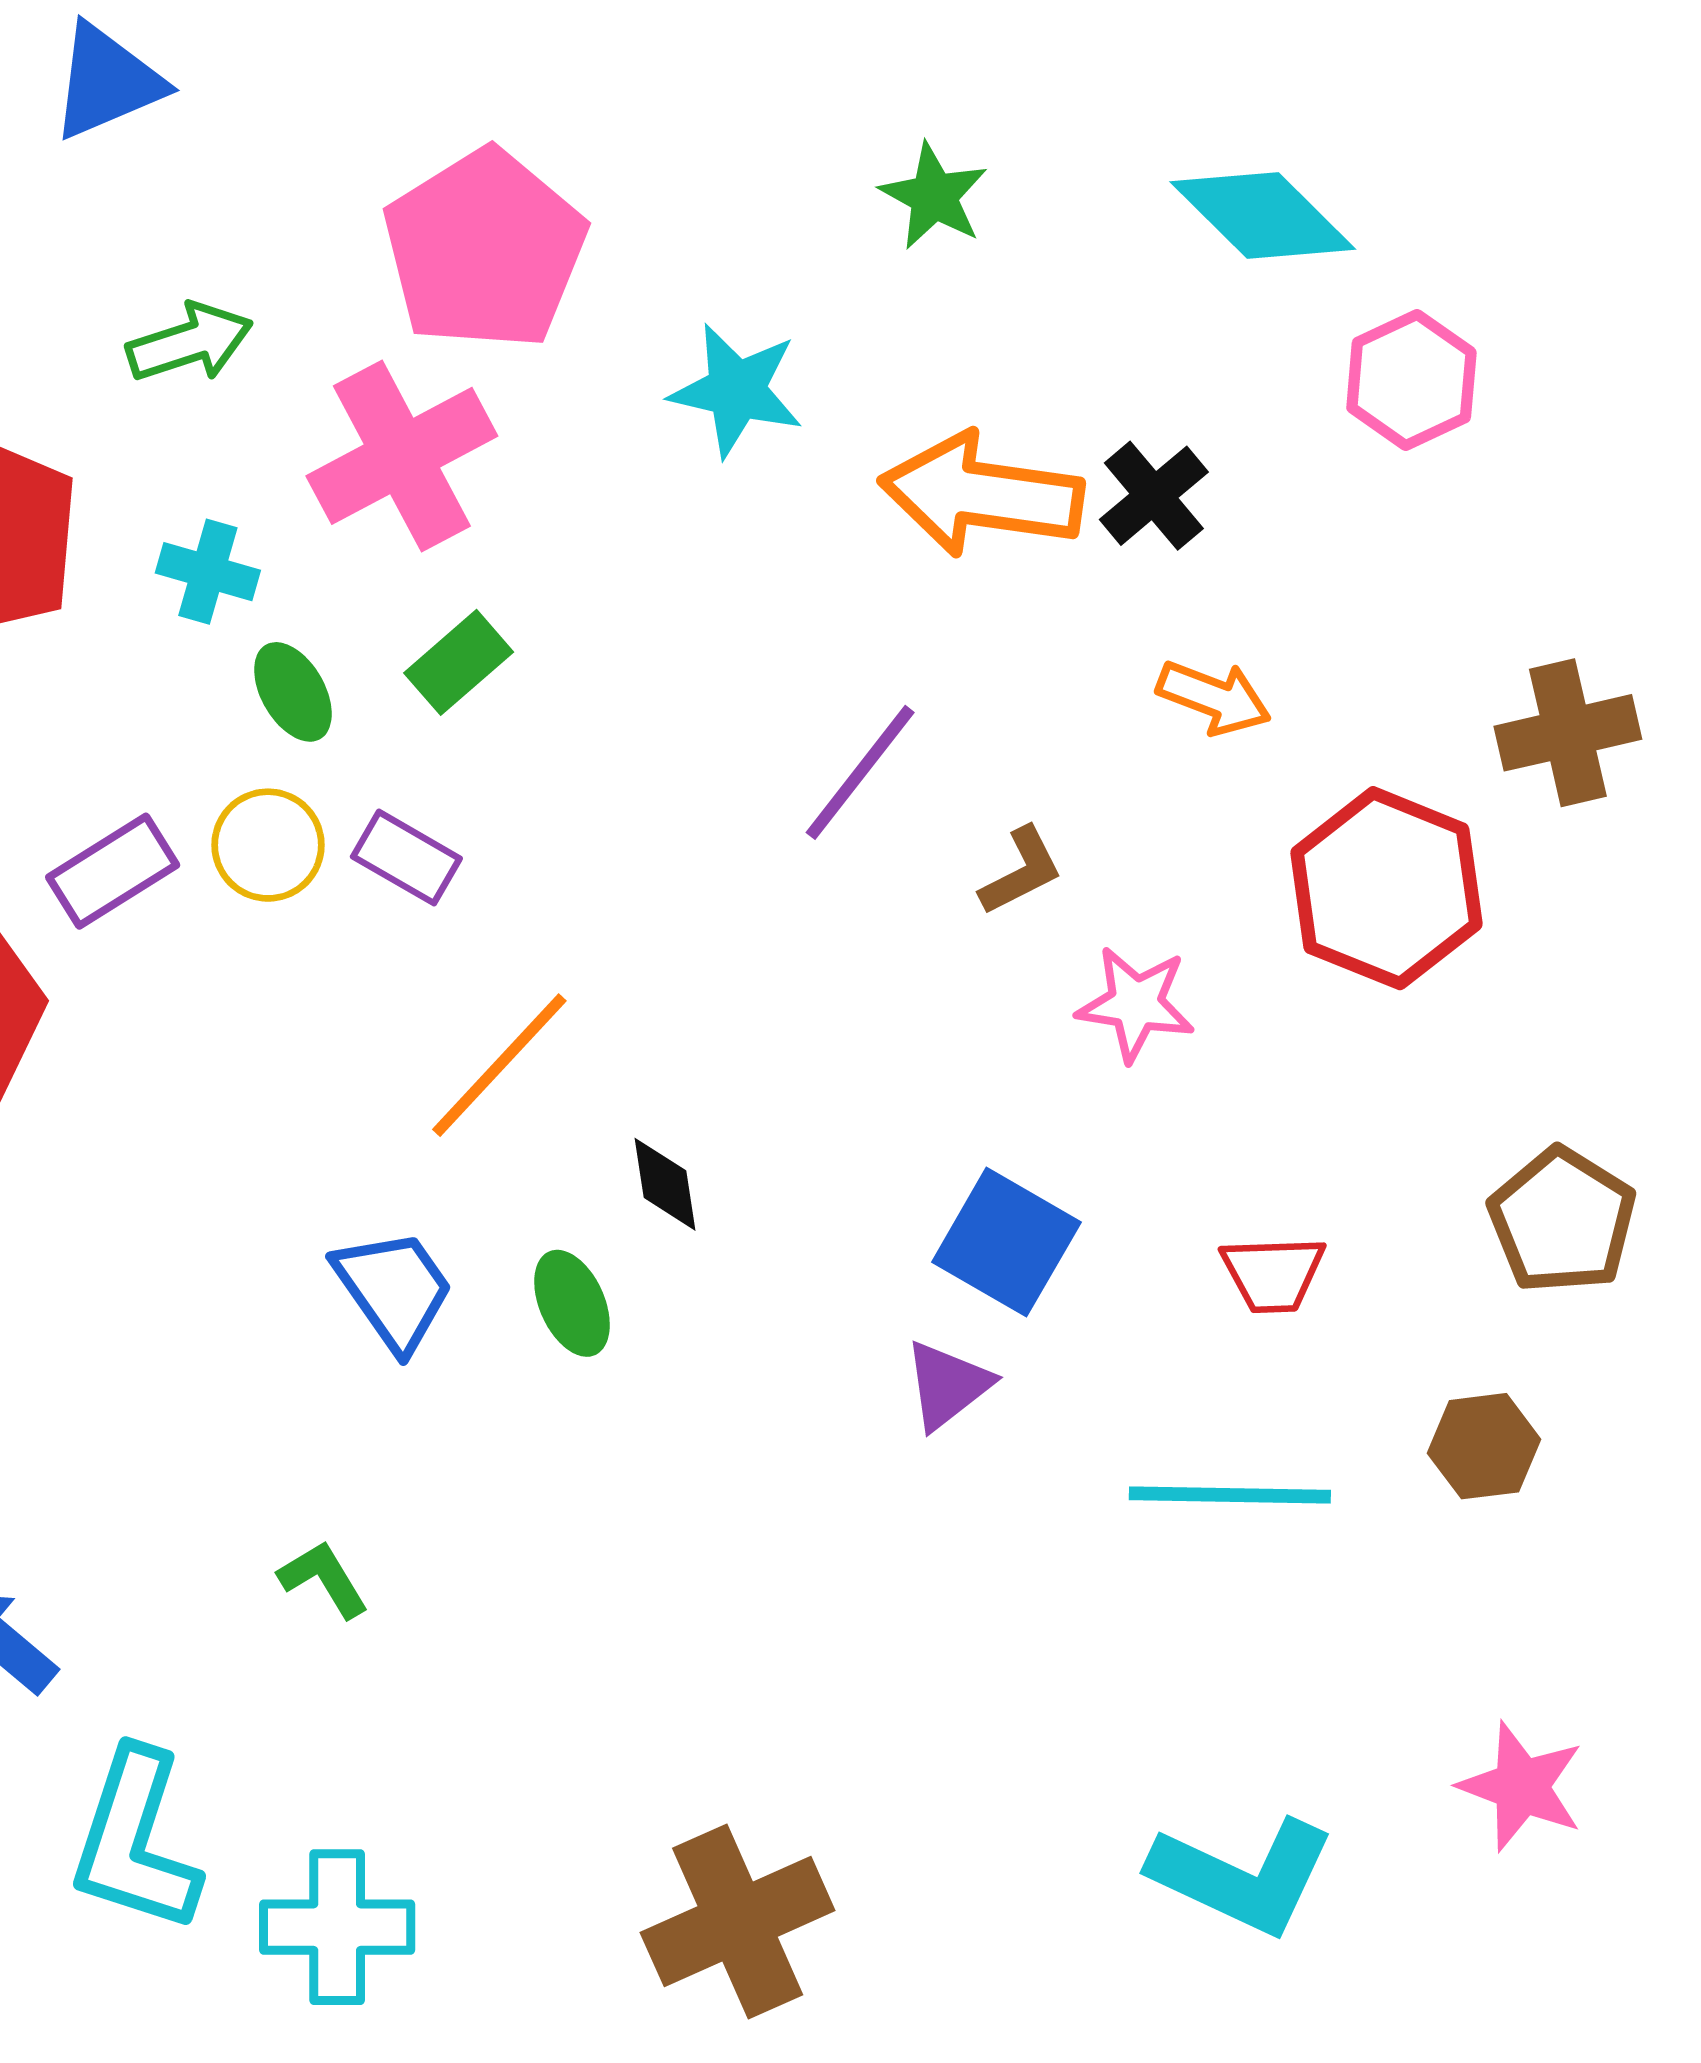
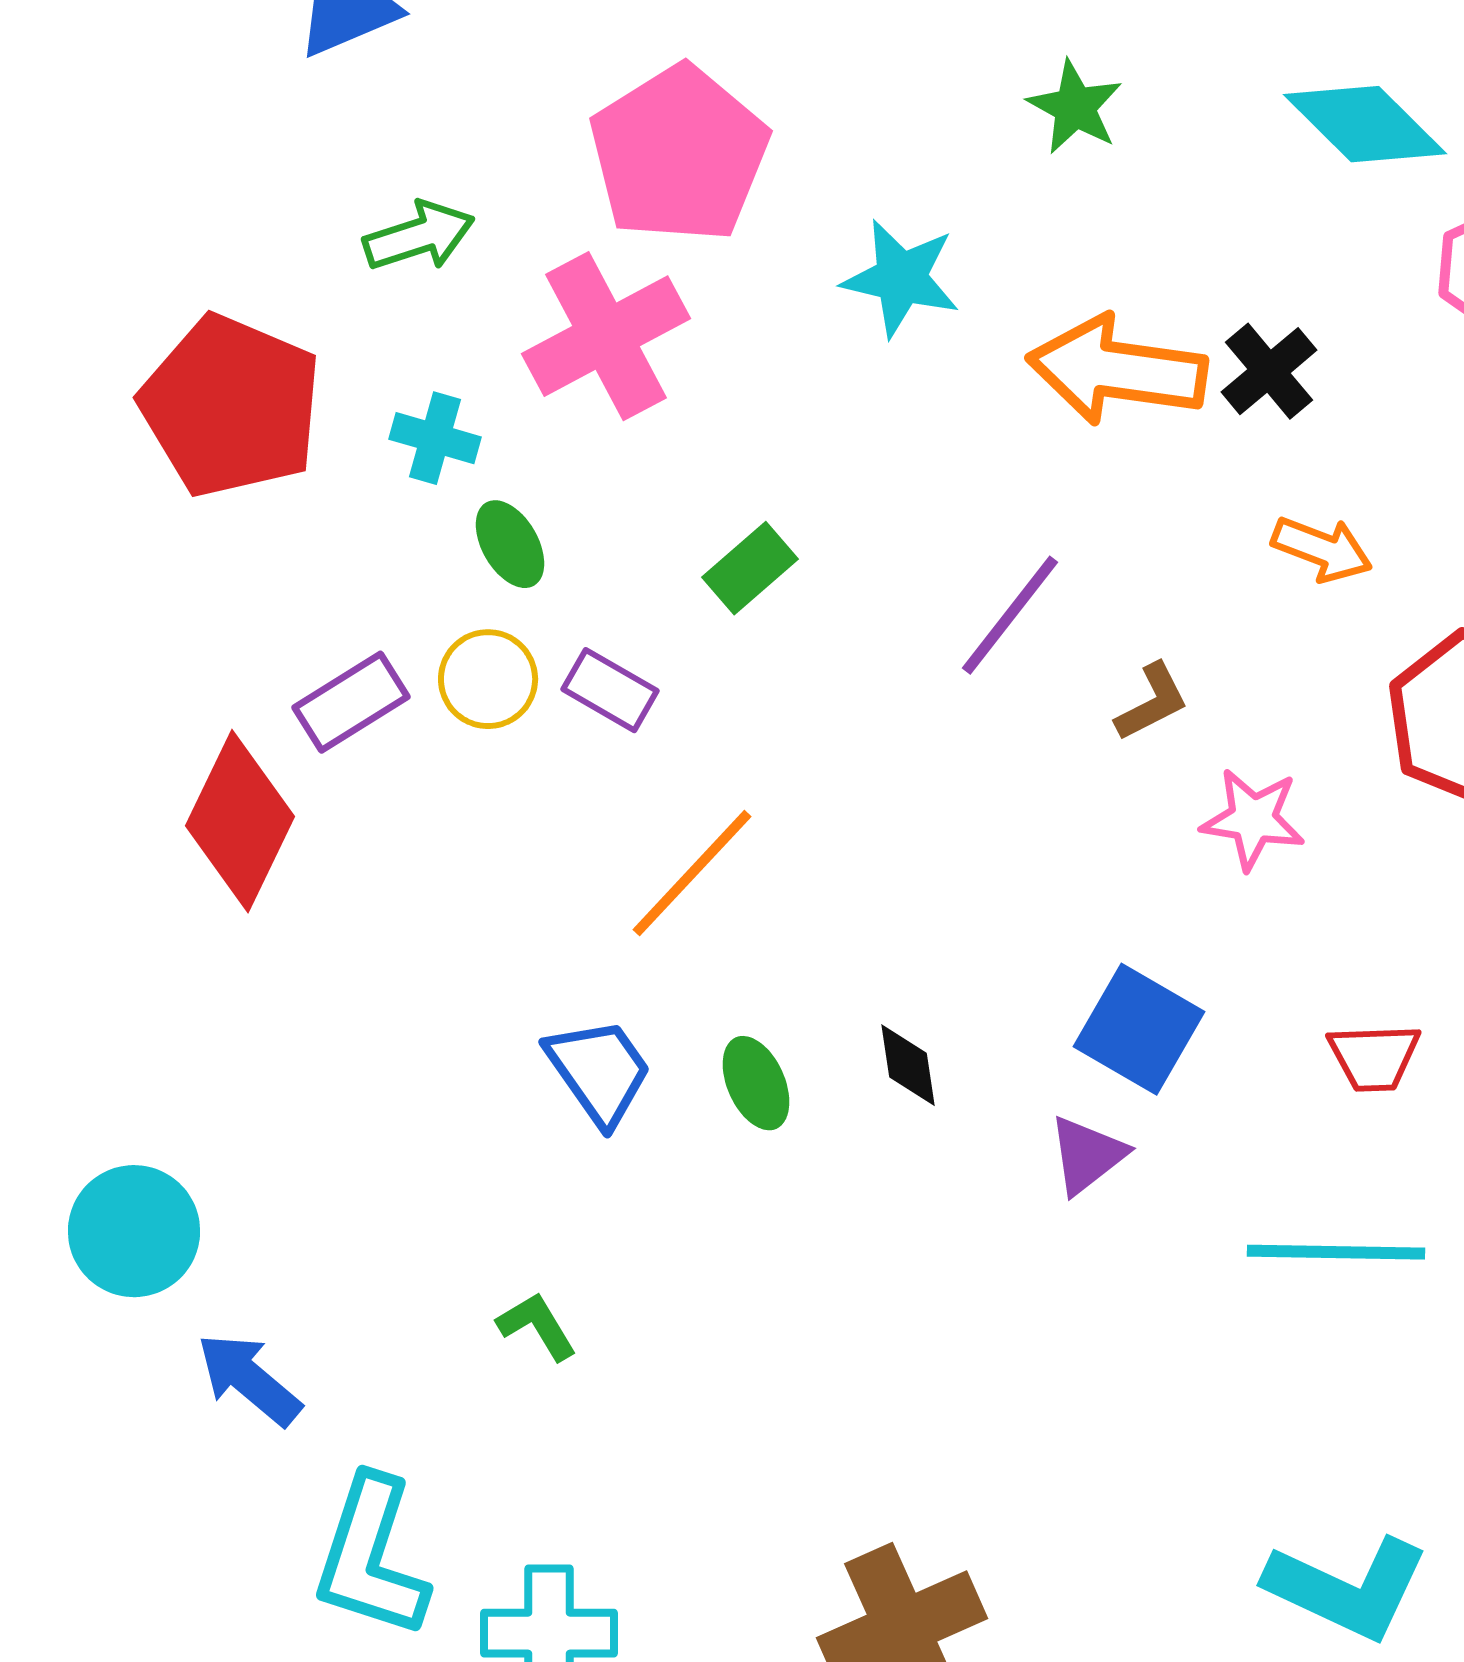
green rectangle: (459, 662) -> (750, 568), moved
black diamond: (665, 1184) -> (908, 1065), moved

